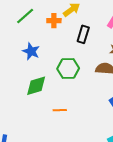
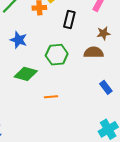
green diamond: (36, 86) -> (26, 74), turned 35

